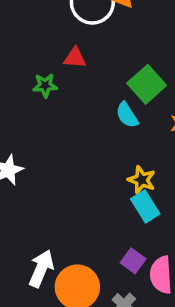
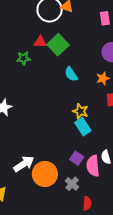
green square: (147, 84) -> (58, 45), moved
white arrow: (41, 268) -> (24, 164), turned 35

